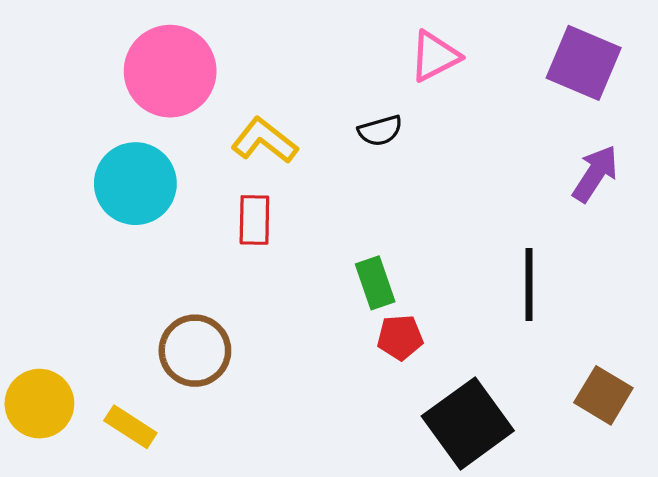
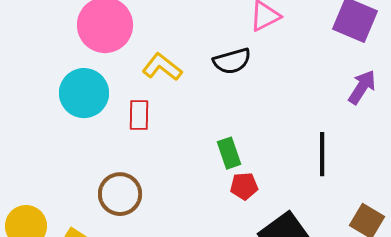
black semicircle: (380, 131) -> (232, 61), size x1.4
red rectangle: (254, 220) -> (139, 115), moved

